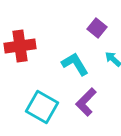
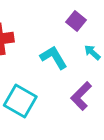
purple L-shape: (86, 102) -> (81, 96), moved

